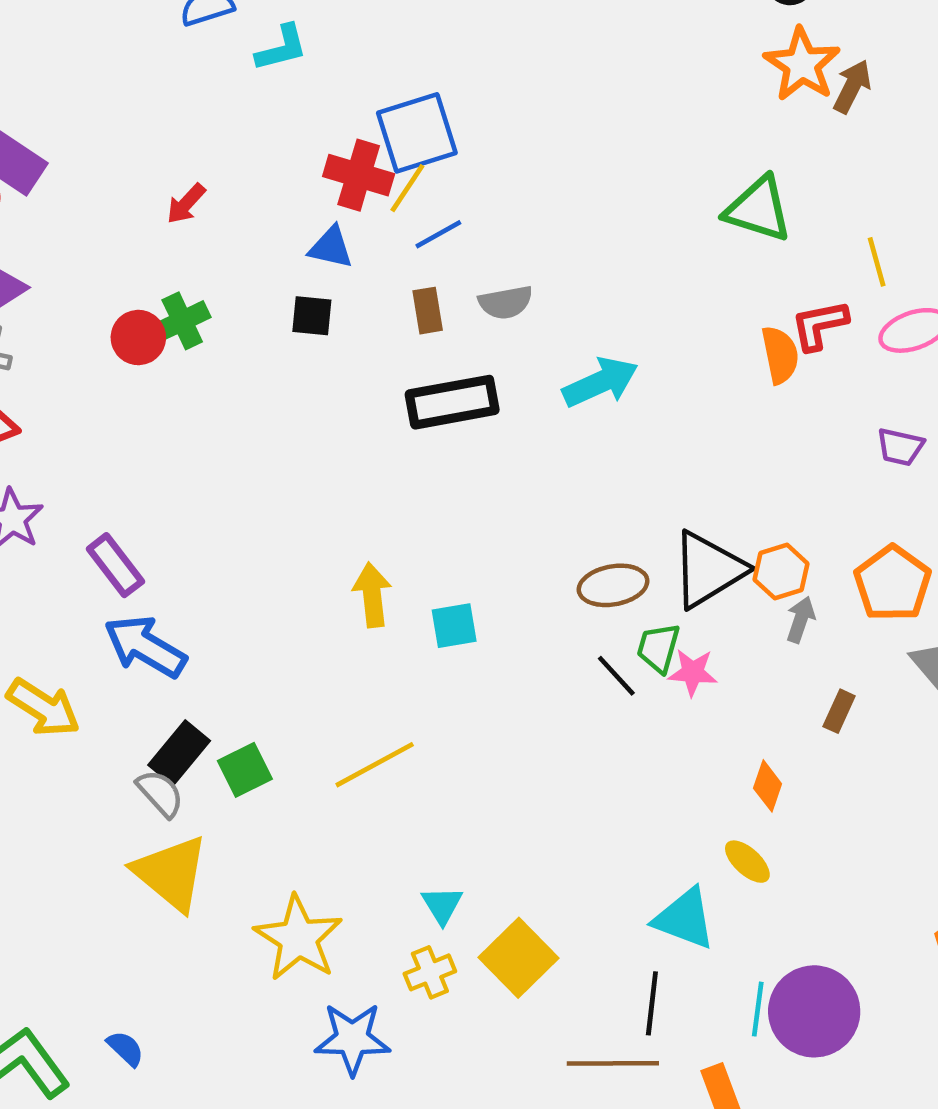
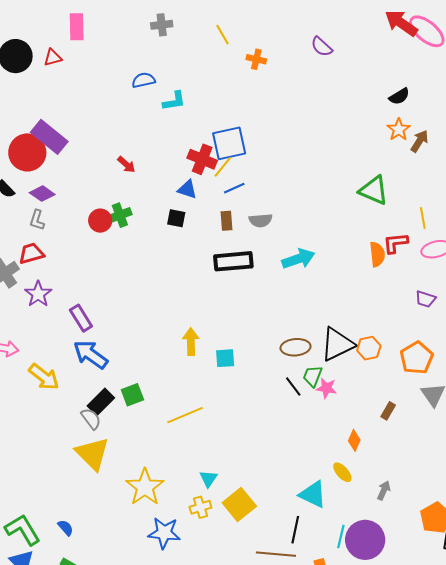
orange star: (802, 64) -> (399, 130), size x0.7
red arrow: (186, 204) -> (126, 165), turned -96
gray arrow: (801, 620) -> (384, 490), moved
green square: (245, 770) -> (132, 395), moved

